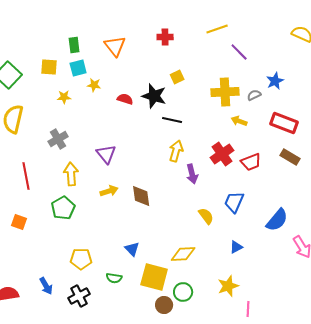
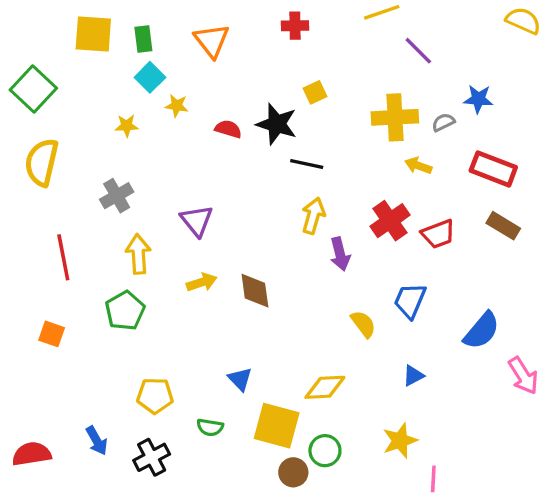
yellow square: (49, 67) -> (93, 34), moved, size x1.4
cyan square: (78, 68) -> (150, 77), turned -30
blue star: (275, 81) -> (478, 99), turned 30

